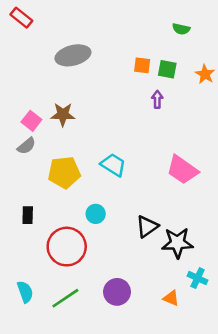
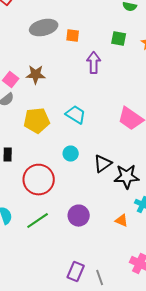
orange square: (142, 65) -> (73, 36), moved
purple arrow: (157, 99) -> (94, 63), moved, size x1.5
cyan circle: (96, 214) -> (71, 154), moved

